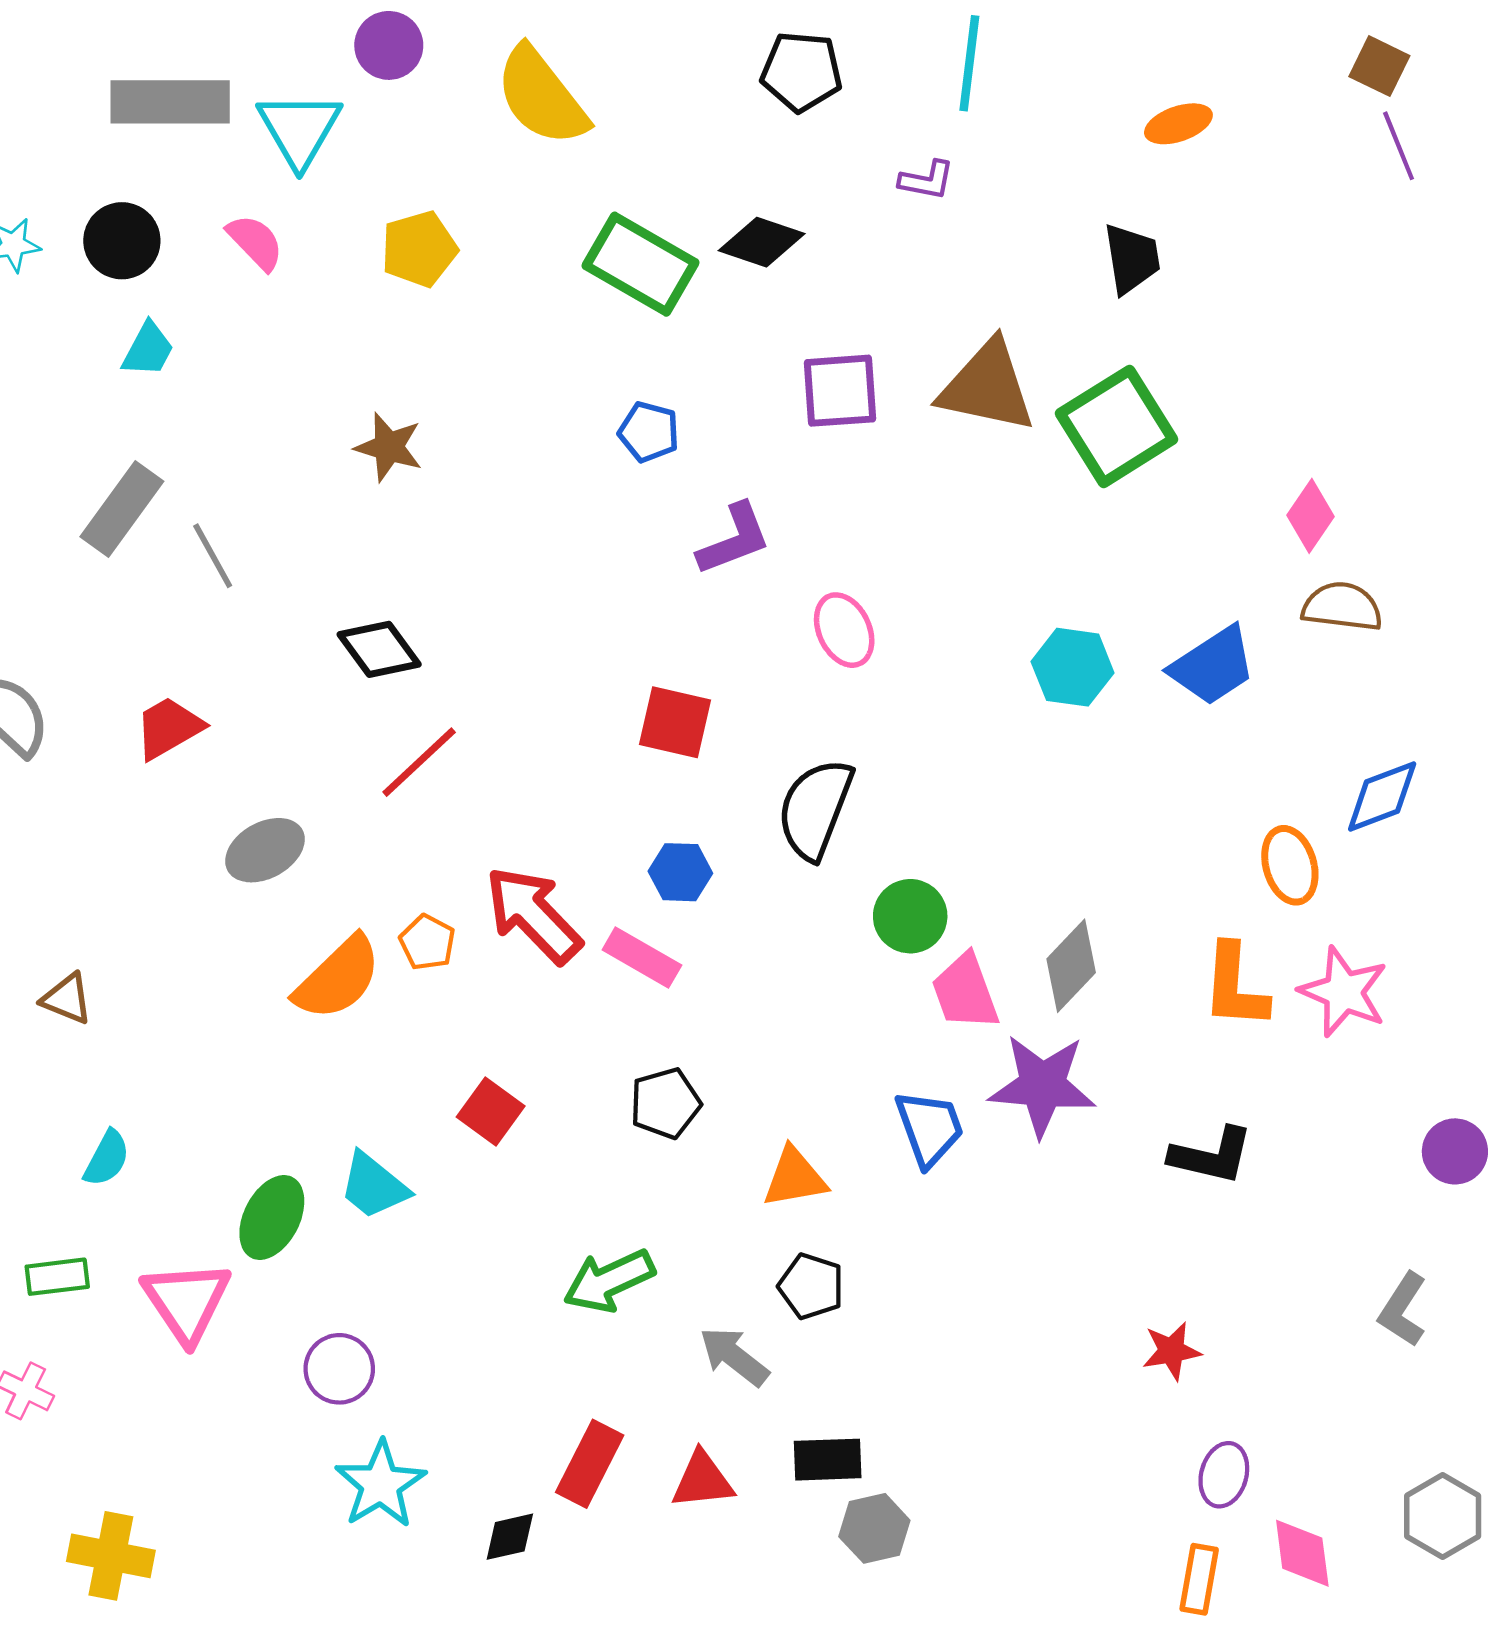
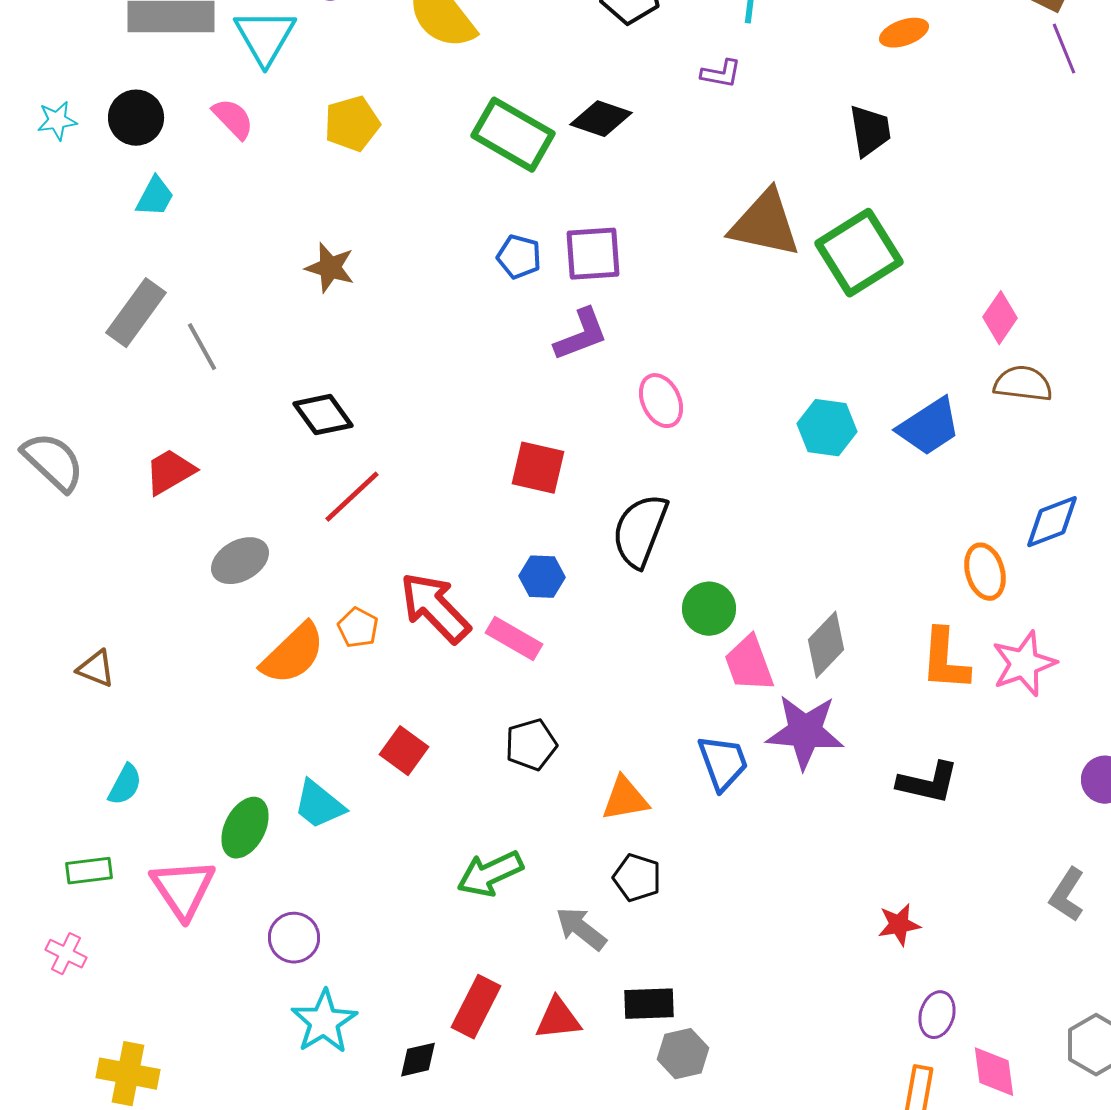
purple square: (840, 391) -> (593, 254), moved
pink star: (1344, 992) -> (1024, 664), turned 30

